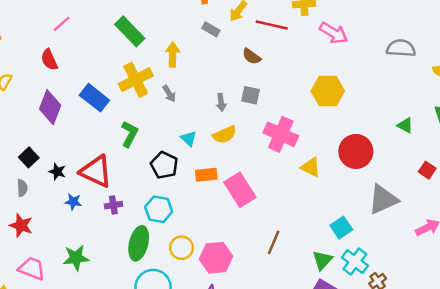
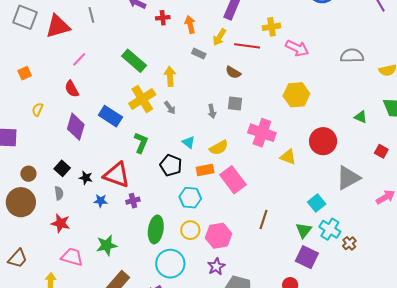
yellow semicircle: (225, 135) -> (219, 148), moved
cyan hexagon: (159, 209) -> (190, 198), moved

